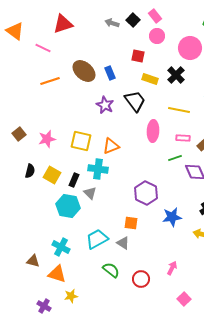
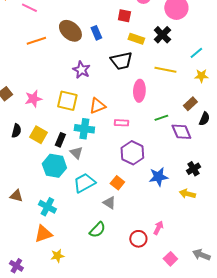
black trapezoid: (135, 101) -> (121, 61), turned 115
purple star: (105, 105) -> (81, 70), moved
pink rectangle: (183, 138) -> (121, 123), moved
orange square: (131, 223) -> (117, 183), turned 32
cyan trapezoid: (97, 239) -> (84, 183), moved
brown triangle: (33, 261) -> (16, 196), moved
green semicircle: (111, 270) -> (97, 230), turned 96
orange triangle: (57, 274) -> (43, 234), turned -36
red circle: (141, 279) -> (138, 239), moved
purple cross: (44, 306) -> (16, 266), moved

